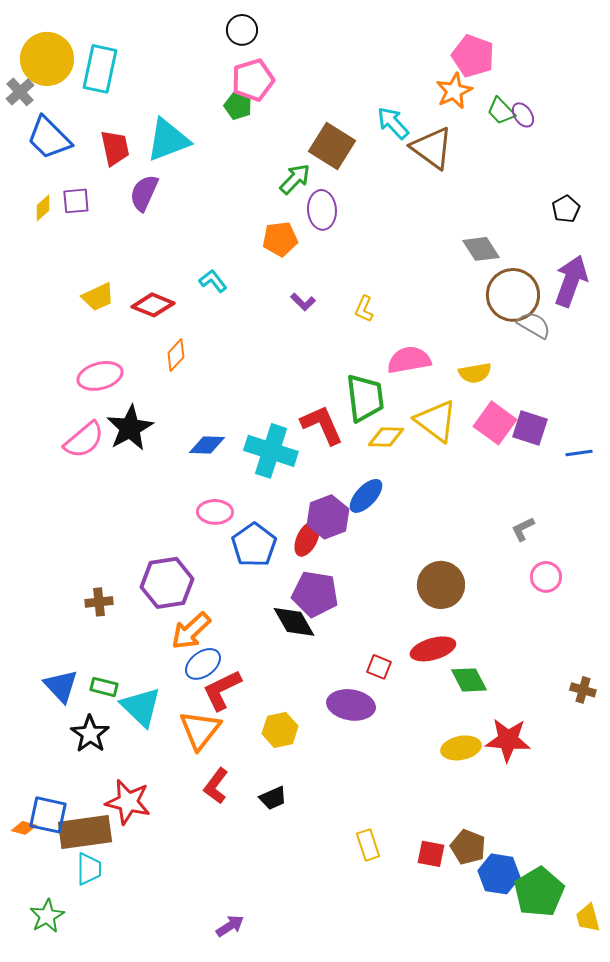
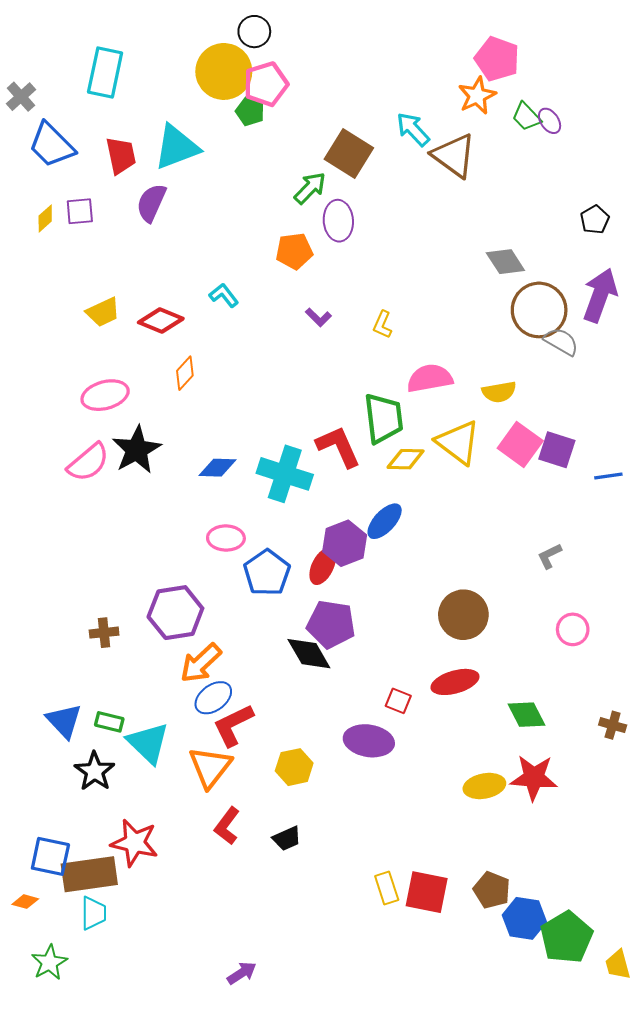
yellow circle: (47, 59) -> (224, 71), moved
pink circle: (546, 577) -> (573, 629), moved
green diamond: (469, 680) -> (526, 715), moved
orange diamond: (24, 828) -> (25, 902), moved
red square: (431, 854) -> (427, 892), moved, size x1.5

